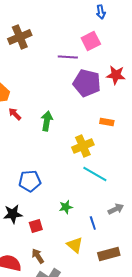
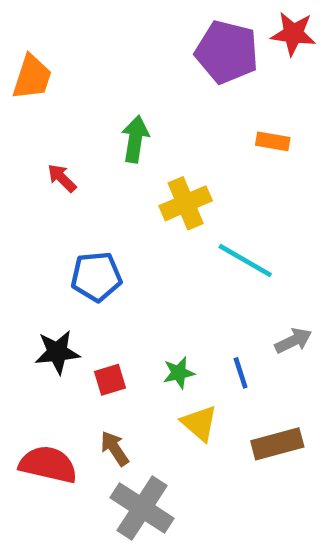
red arrow: (15, 114) -> (62, 178), moved
yellow cross: (83, 146) -> (186, 203), moved
green star: (66, 207) -> (179, 373), moved

